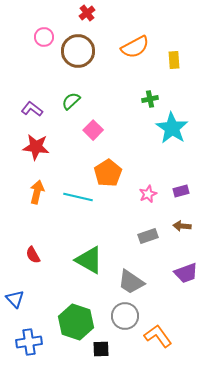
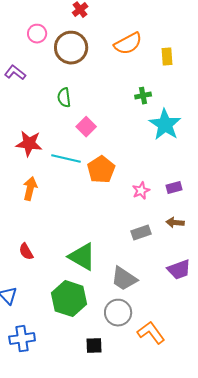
green semicircle: (71, 101) -> (64, 98), turned -54
purple L-shape: (32, 109) -> (15, 73), moved
cyan line: (78, 197) -> (66, 159), moved
green hexagon: (76, 322) -> (69, 299), moved

